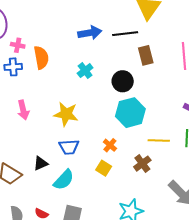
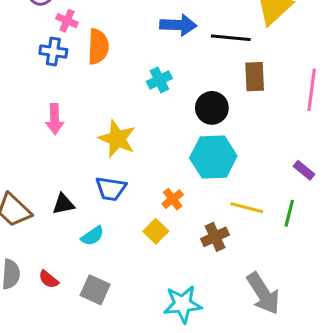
cyan semicircle: (64, 180) -> (93, 236), size x0.7

